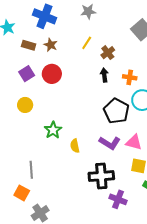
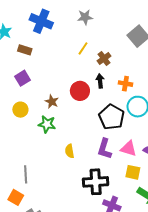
brown star: (51, 45) -> (52, 102), moved
red circle: (52, 74) -> (80, 91), moved
green star: (53, 130) -> (47, 124), moved, turned -30
purple L-shape: (110, 143) -> (105, 149), turned 75

